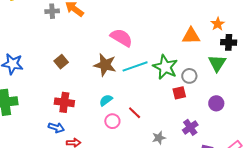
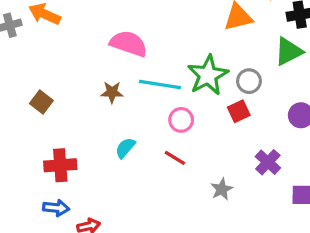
green triangle: (217, 63) -> (288, 51), turned 42
brown star: (105, 65) -> (112, 92), size x0.6
cyan line: (135, 66) -> (160, 84), turned 40
green star: (165, 67) -> (208, 75), turned 30
pink circle: (112, 121) -> (181, 120), moved

